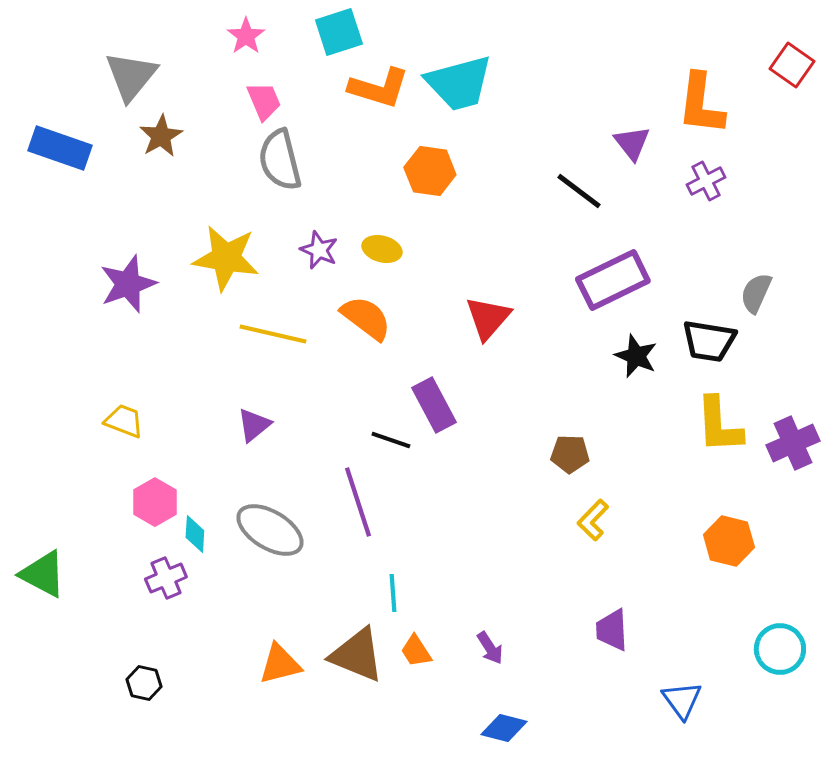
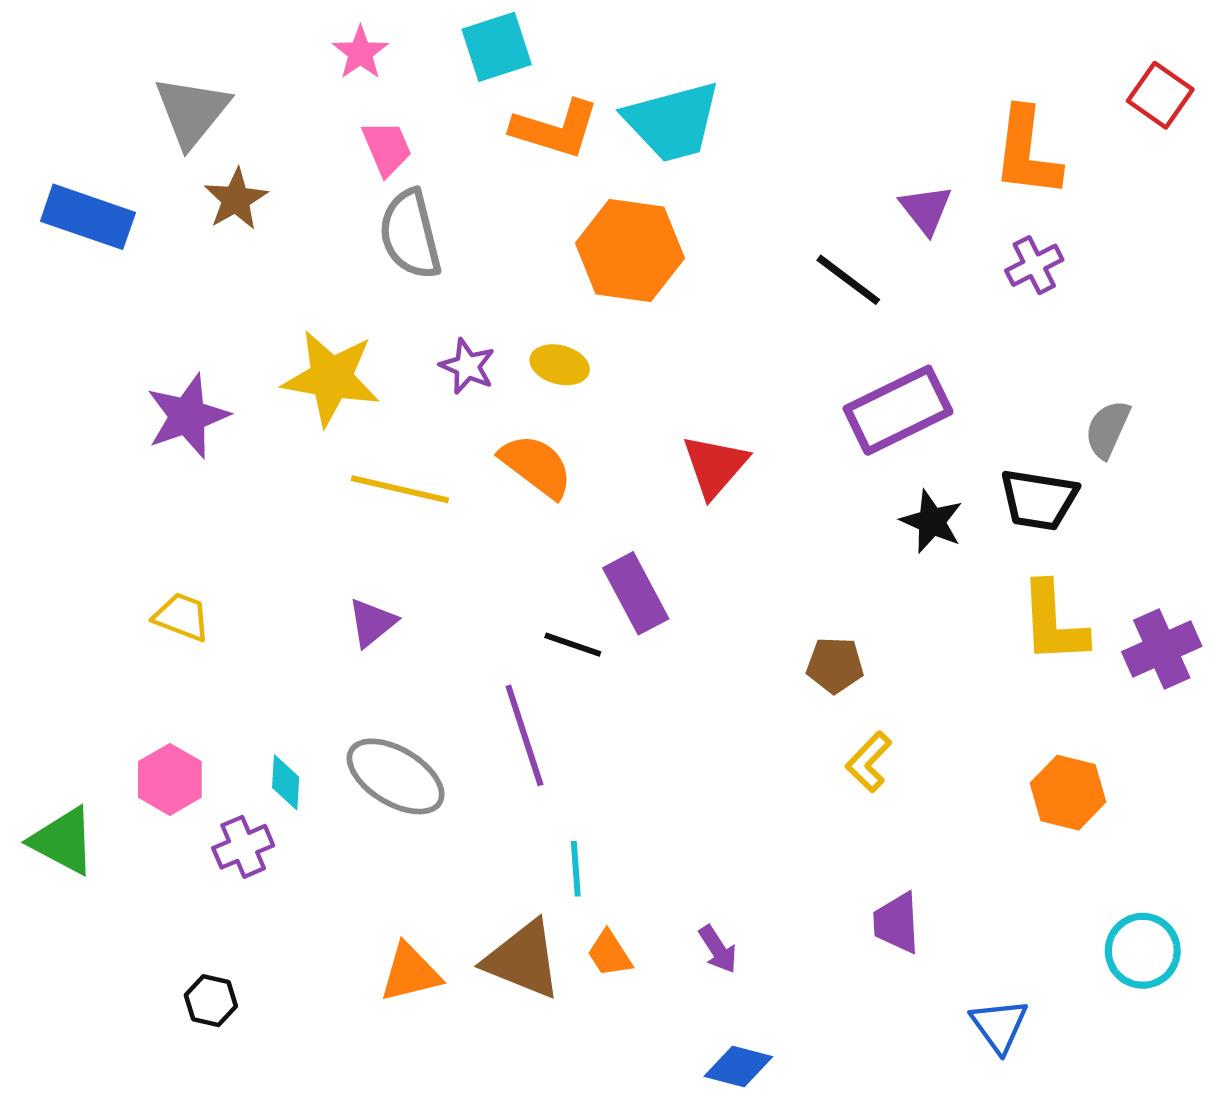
orange hexagon: (430, 171) -> (630, 251), size x1.4
pink hexagon: (155, 502) -> (170, 779), moved

